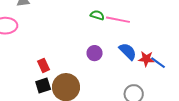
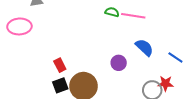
purple circle: (95, 53) -> (119, 63), moved
red star: (146, 59) -> (166, 83), moved

